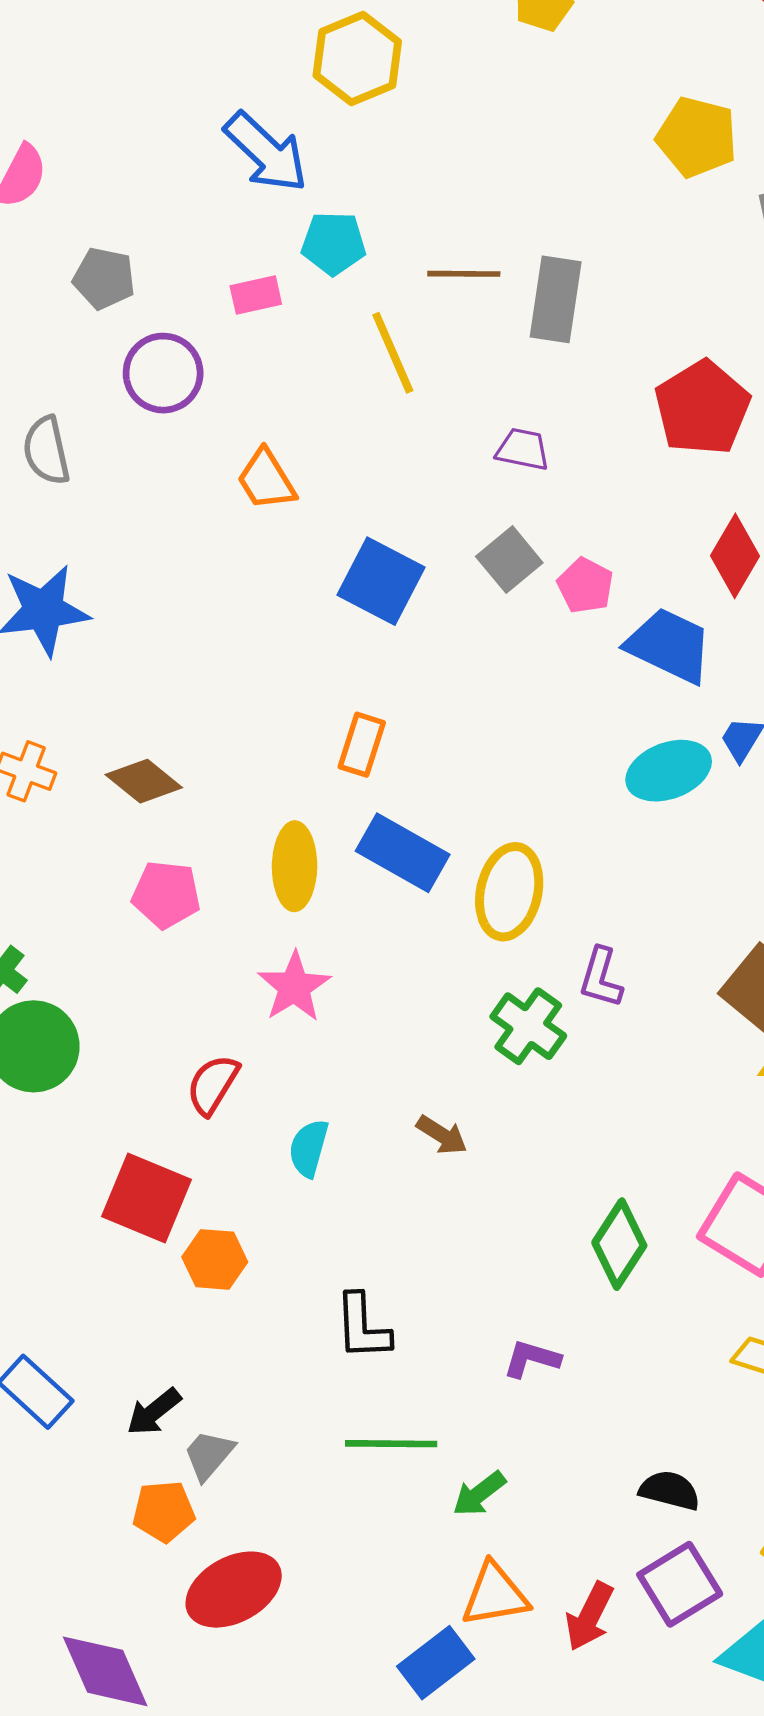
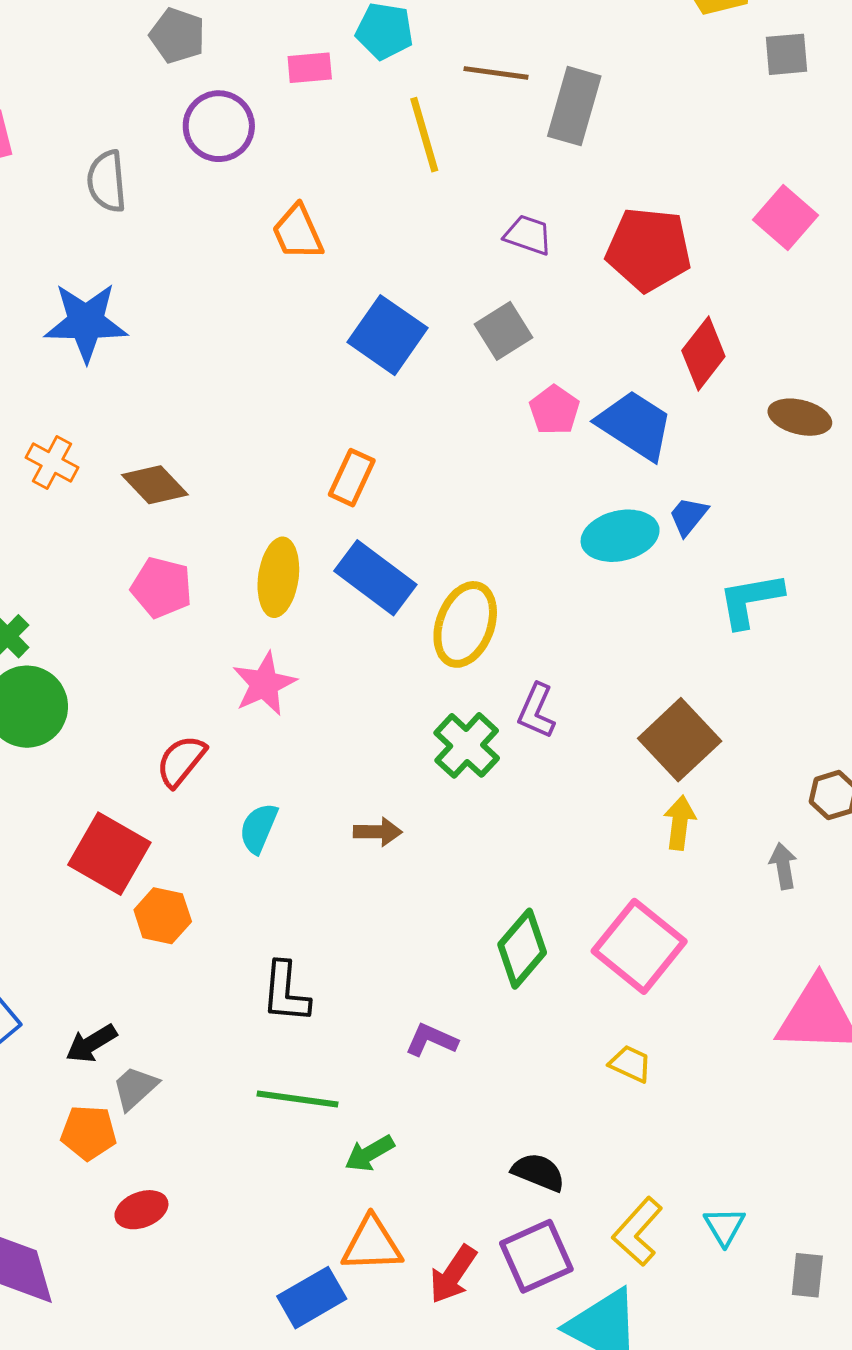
red pentagon: (702, 408) -> (649, 249), moved, turned 30
pink pentagon: (585, 586) -> (554, 410), moved
brown arrow: (442, 1135) -> (378, 832), turned -39
red ellipse: (234, 1590) -> (141, 1210), size x0.6

